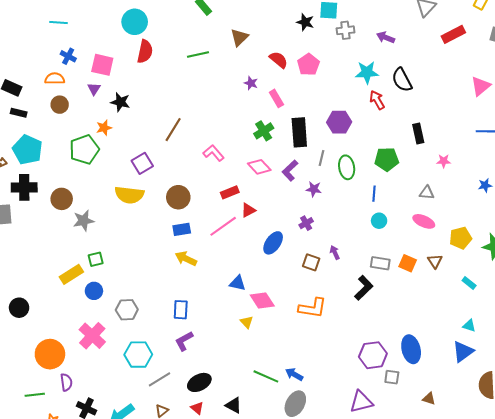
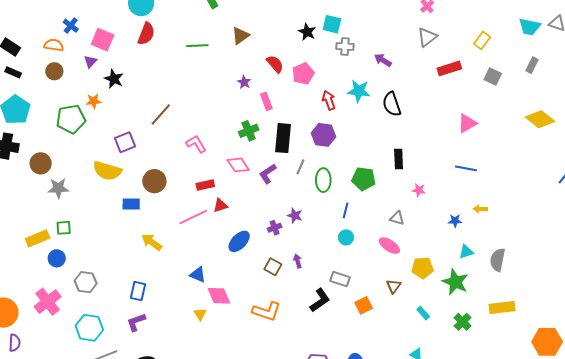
red arrow: (377, 100) -> (329, 100), moved
purple star: (314, 189) -> (295, 216), moved
blue rectangle: (182, 229) -> (131, 204), moved
orange square: (408, 263) -> (364, 305), moved, turned 30

